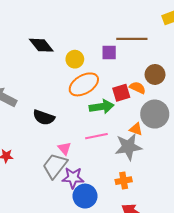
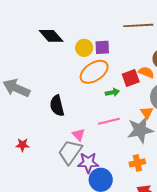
purple square: (109, 52) -> (102, 47), moved
green arrow: (102, 107) -> (112, 92), size x0.6
black semicircle: (44, 117) -> (57, 106), turned 60
orange triangle: (136, 129) -> (147, 113), turned 40

